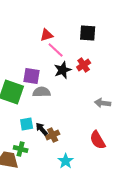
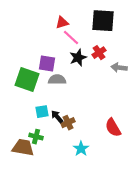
black square: (88, 33) -> (103, 21), size x1.4
gray arrow: (103, 103) -> (119, 68), moved

